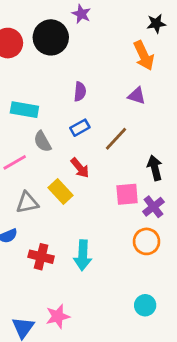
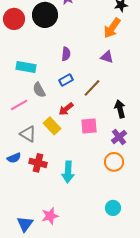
orange arrow: (144, 56) -> (112, 28), turned 60
red arrow: (80, 168) -> (66, 109), turned 91
pink square: (127, 194) -> (89, 126), moved
gray triangle: (27, 203) -> (28, 134), turned 42
red cross: (41, 257) -> (38, 163), moved

